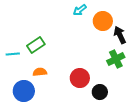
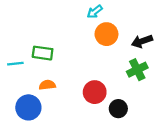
orange circle: (103, 21) -> (106, 34), moved
black arrow: (120, 35) -> (142, 41), turned -84
green rectangle: (36, 45) -> (43, 53), turned 42

